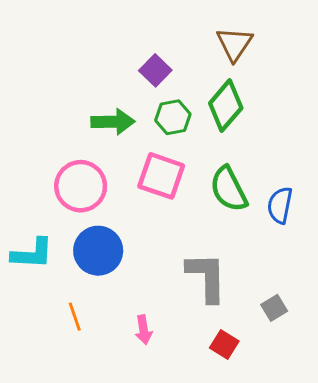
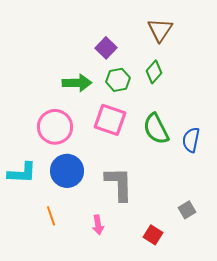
green diamond: (226, 106) -> (154, 72), size x0.7
gray L-shape: (207, 277) -> (119, 184), moved

